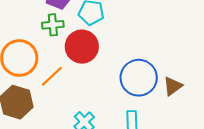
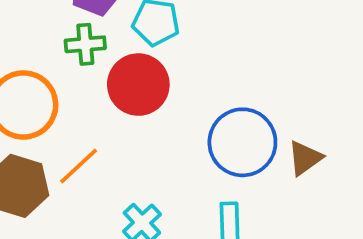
orange line: (52, 76) -> (79, 166), moved

